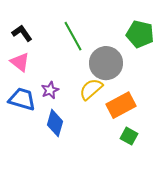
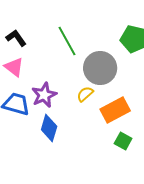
yellow semicircle: (91, 89) -> (85, 94), size x0.7
purple star: (50, 90) -> (44, 95), size x1.4

